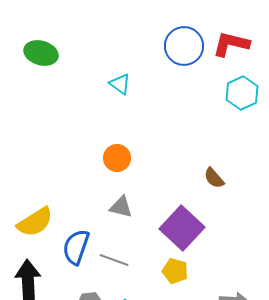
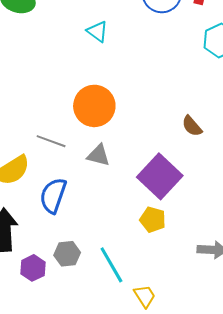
orange circle: (117, 158) -> (94, 106), size x1.5
gray line: (114, 260) -> (51, 141), moved

